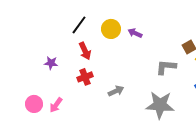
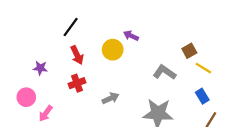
yellow circle: (111, 29) -> (113, 50), moved
gray L-shape: (166, 67) -> (165, 72), turned 30
pink circle: (34, 104) -> (26, 97), moved

